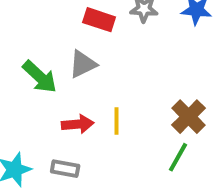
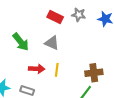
gray triangle: (83, 64) -> (52, 43), moved, turned 42
brown cross: (188, 117) -> (94, 73), turned 30

